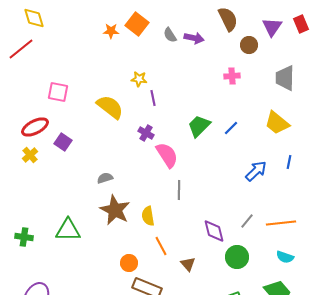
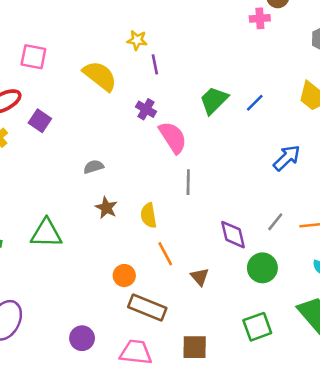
pink cross: (232, 76) -> (260, 18), moved
brown star: (115, 210) -> (106, 208), size x0.6

